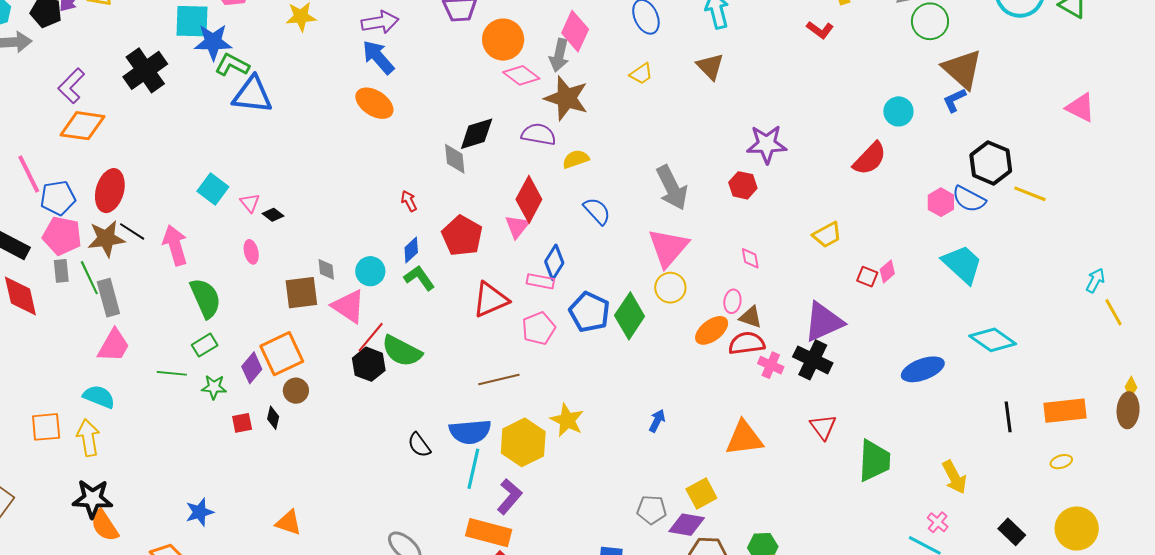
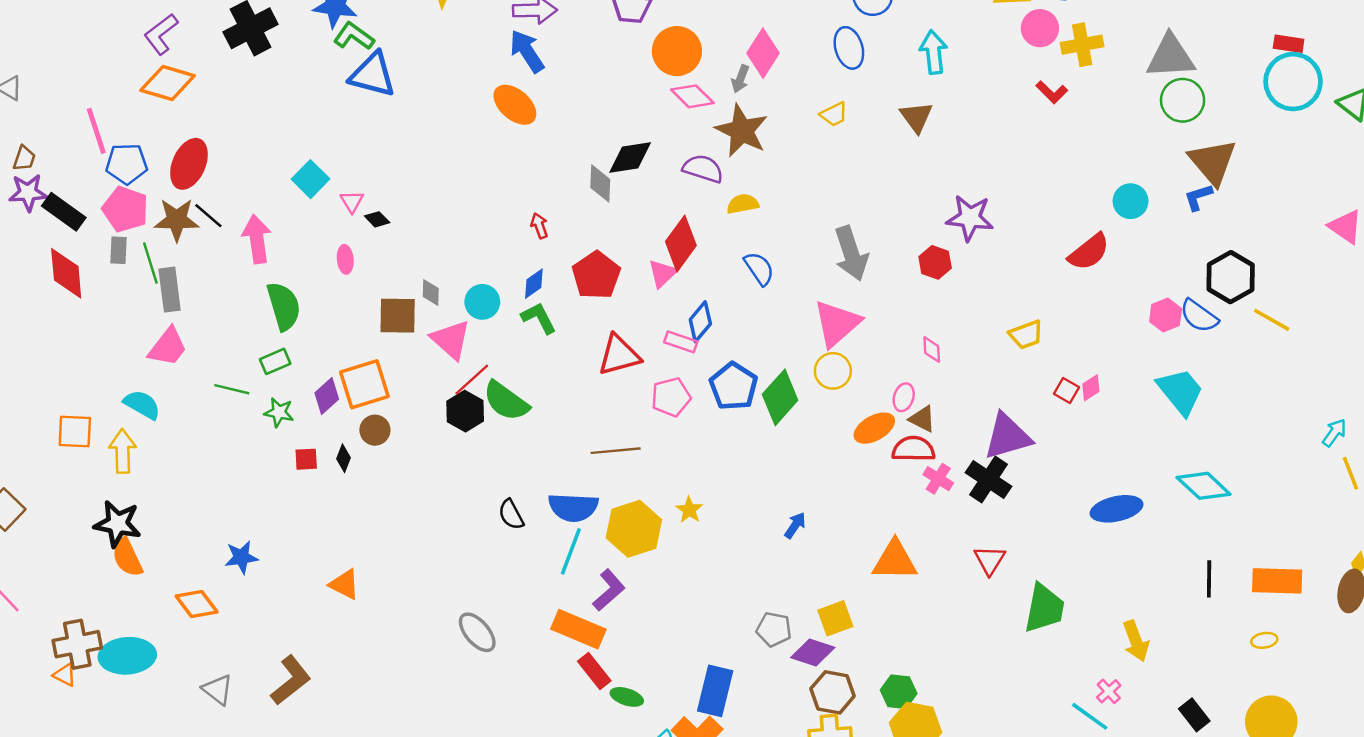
gray arrow: (559, 55) -> (740, 79), size x0.7
yellow star: (567, 420) -> (689, 510), size x0.7

